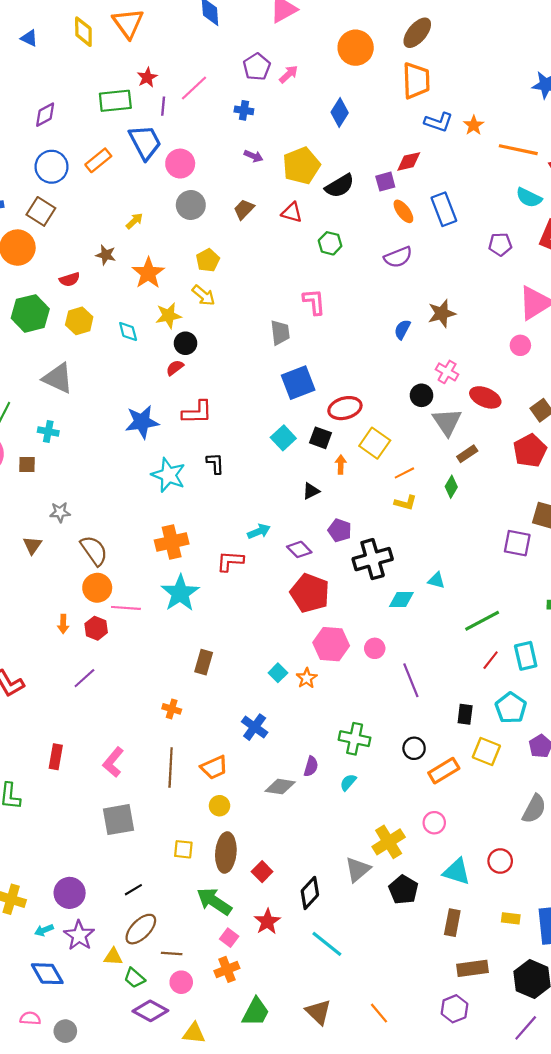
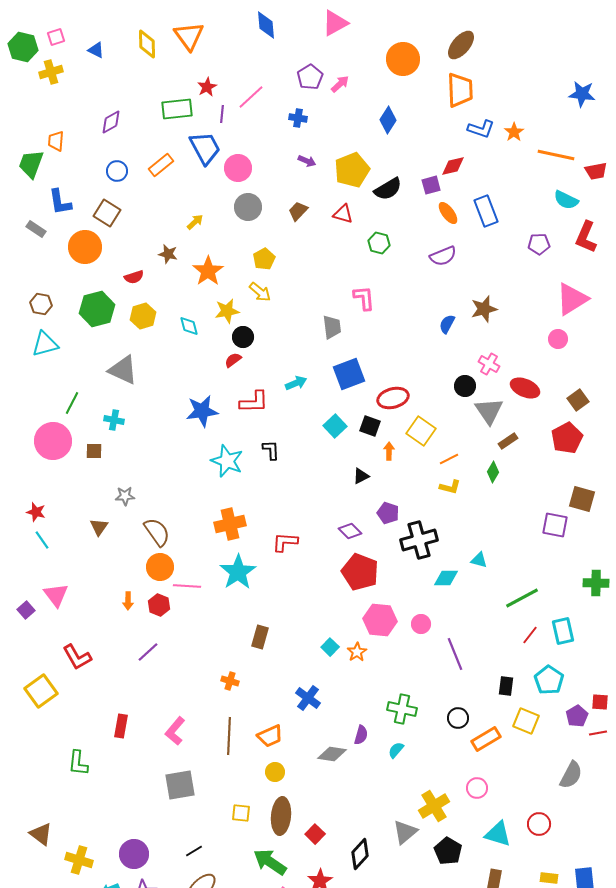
blue circle: (52, 167) -> (117, 171), size x0.7
cyan arrow: (259, 531) -> (296, 383), moved

